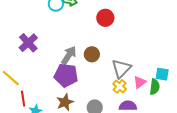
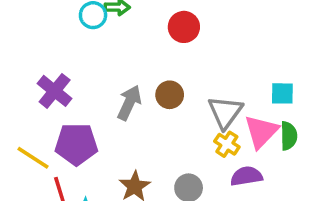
cyan square: (162, 74) -> (282, 93), moved
purple pentagon: (66, 75) -> (76, 144), moved
pink triangle: (140, 82) -> (261, 132), size x1.5

